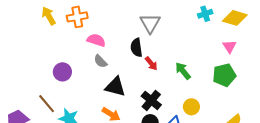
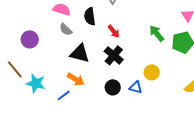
black semicircle: (136, 48) -> (90, 16), moved
green arrow: (183, 71) -> (157, 33), moved
black cross: (151, 100) -> (114, 55), moved

